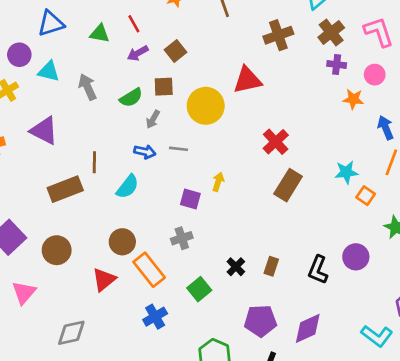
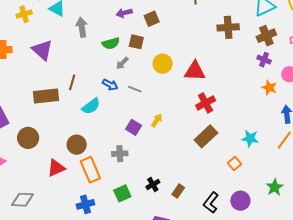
red triangle: (247, 80) -> (195, 71), moved
yellow circle: (206, 106) -> (163, 64), size x0.7
orange square: (366, 196) -> (235, 164), moved

